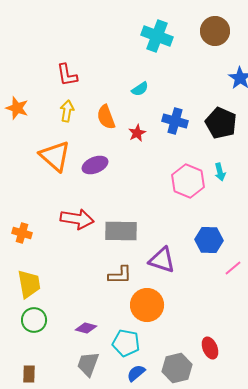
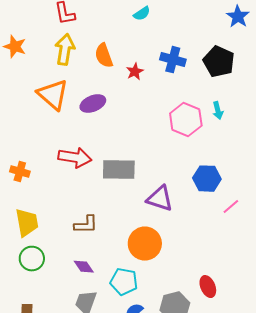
cyan semicircle: (140, 89) -> (142, 14), moved
yellow arrow: (67, 111) -> (65, 50), size x1.4
brown L-shape: (120, 275) -> (86, 225), moved
purple diamond: (86, 328) -> (84, 267), turned 40

